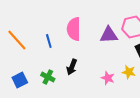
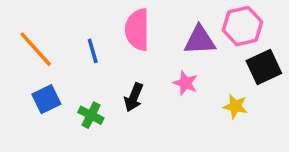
pink star: (108, 78) -> (185, 83), moved
blue square: (20, 80) -> (46, 99), moved

